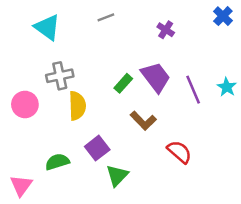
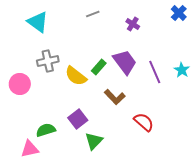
gray line: (106, 17) -> (93, 14), moved
yellow semicircle: (77, 106) -> (76, 76), moved, turned 130
pink triangle: (21, 185) -> (30, 149), moved, turned 42

